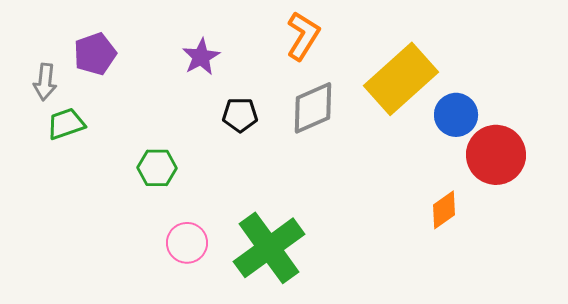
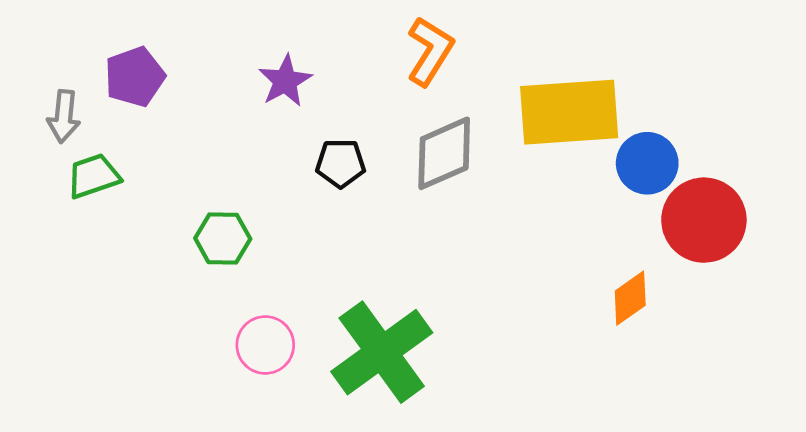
yellow rectangle: (401, 79) -> (569, 112), turned 38

